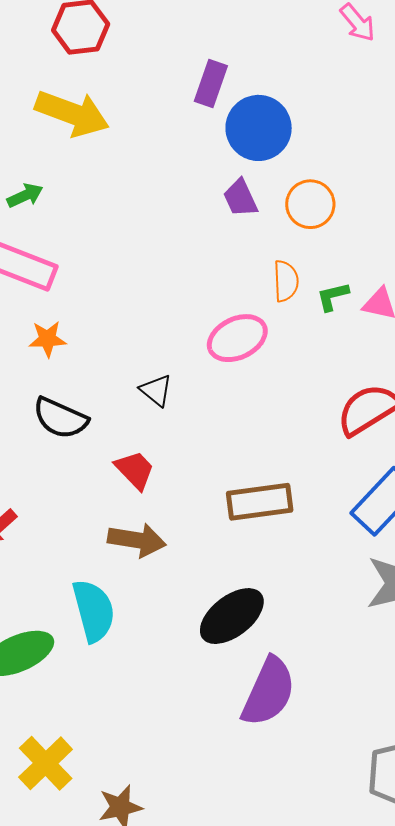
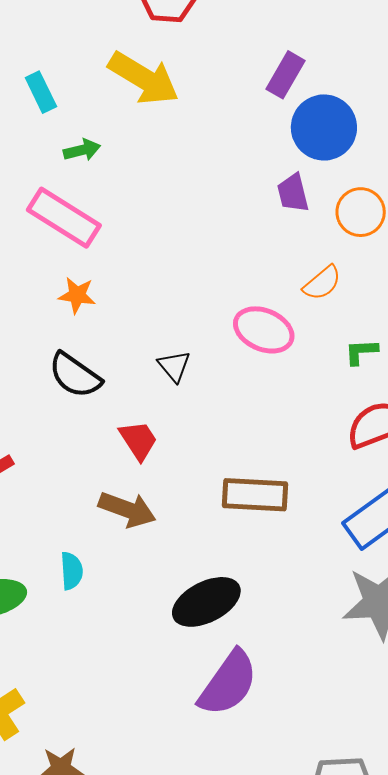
orange semicircle: (286, 281) -> (322, 283), turned 42
green L-shape: (333, 296) -> (361, 352), moved
pink ellipse: (237, 338) -> (264, 330), turned 38
cyan semicircle: (94, 611) -> (72, 571), size x0.6

